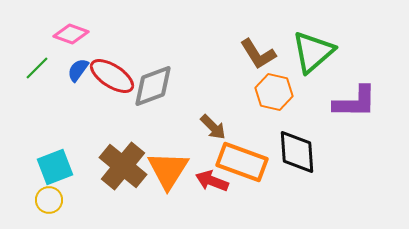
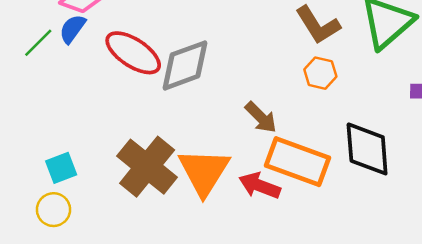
blue semicircle: (78, 70) -> (72, 29), moved
orange hexagon: (274, 92) -> (320, 73), moved, size x0.7
cyan square: (55, 167) -> (61, 168), size x0.7

